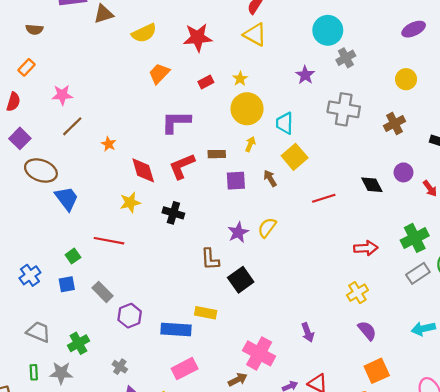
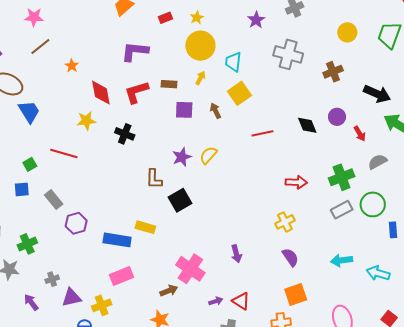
gray cross: (120, 367) -> (52, 279), moved, turned 32

